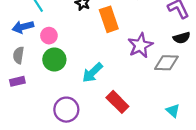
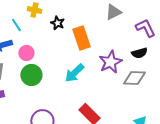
black semicircle: (182, 38) -> (139, 53), moved
cyan arrow: (92, 73) -> (74, 73), moved

